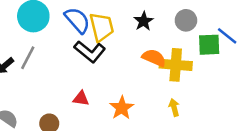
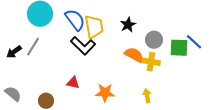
gray circle: (186, 20) -> (154, 40), moved
yellow cross: (176, 65) -> (151, 62), size x0.7
orange star: (122, 108) -> (105, 93), turned 30

